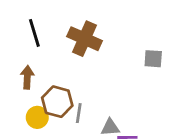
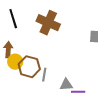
yellow circle: (37, 117) -> (15, 62), moved

